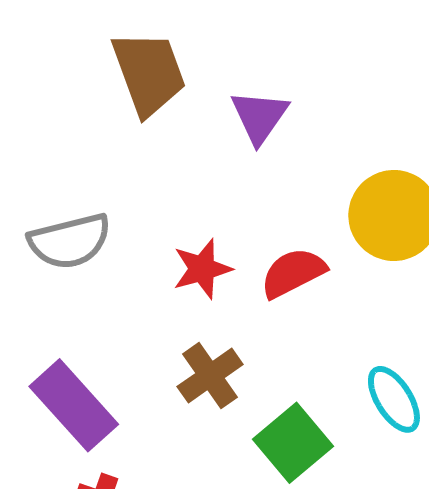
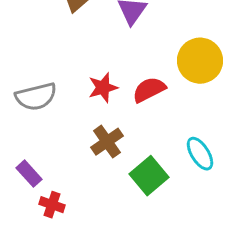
gray semicircle: (70, 241) -> (36, 97), moved
purple rectangle: (74, 405) -> (29, 174), moved, size x0.6

